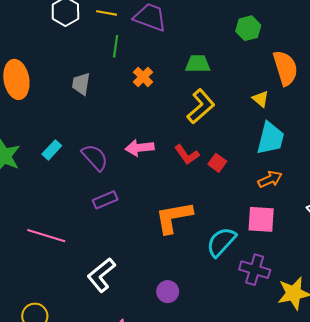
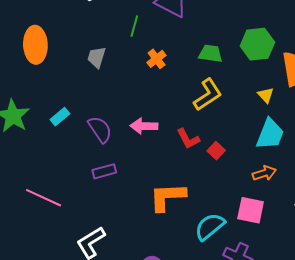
green hexagon: (248, 28) -> (257, 44), moved, size x1.4

